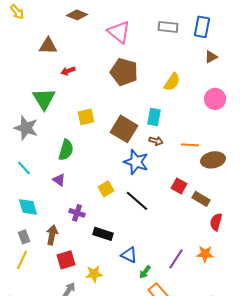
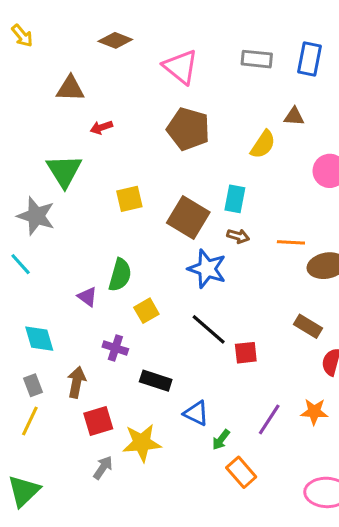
brown triangle: (211, 57) -> (294, 117), moved, turned 32
green semicircle: (66, 150) -> (120, 275), moved
cyan line: (24, 168) -> (21, 264), moved
red square: (179, 186) -> (246, 353), moved, turned -35
yellow square: (106, 189) -> (146, 311), moved
yellow star: (94, 274) -> (142, 443), size x1.4

